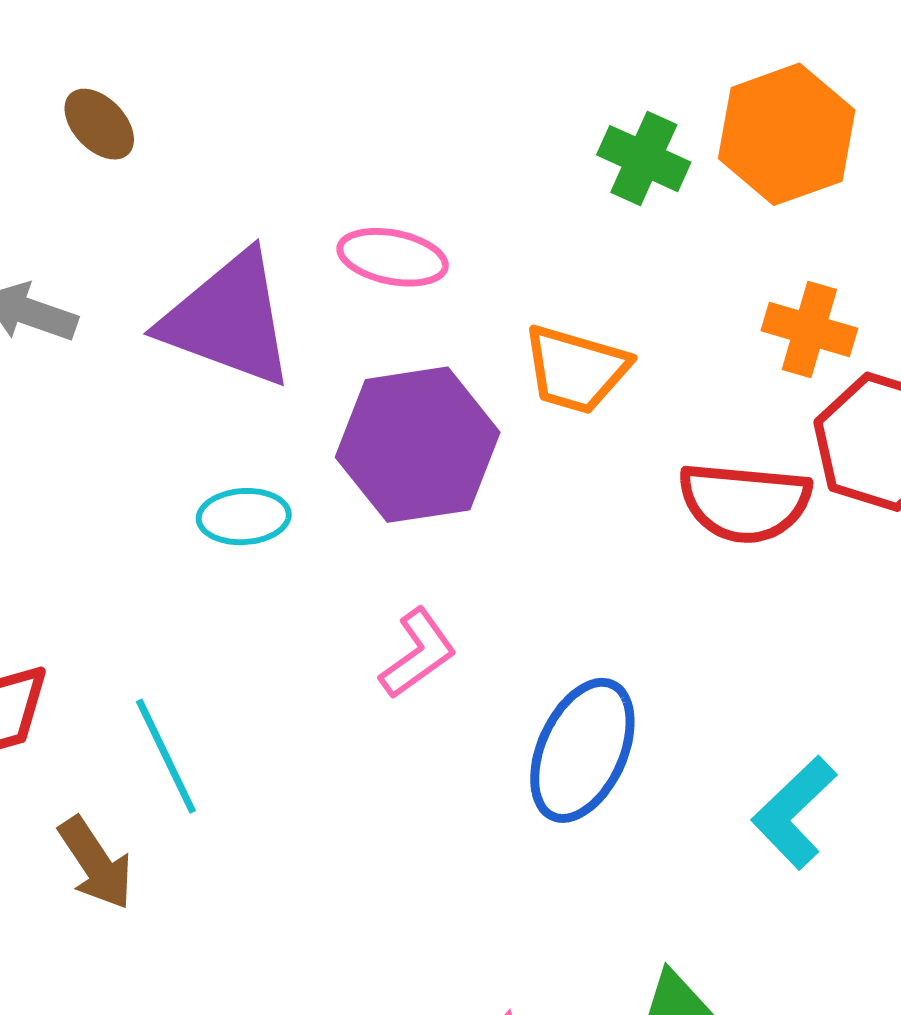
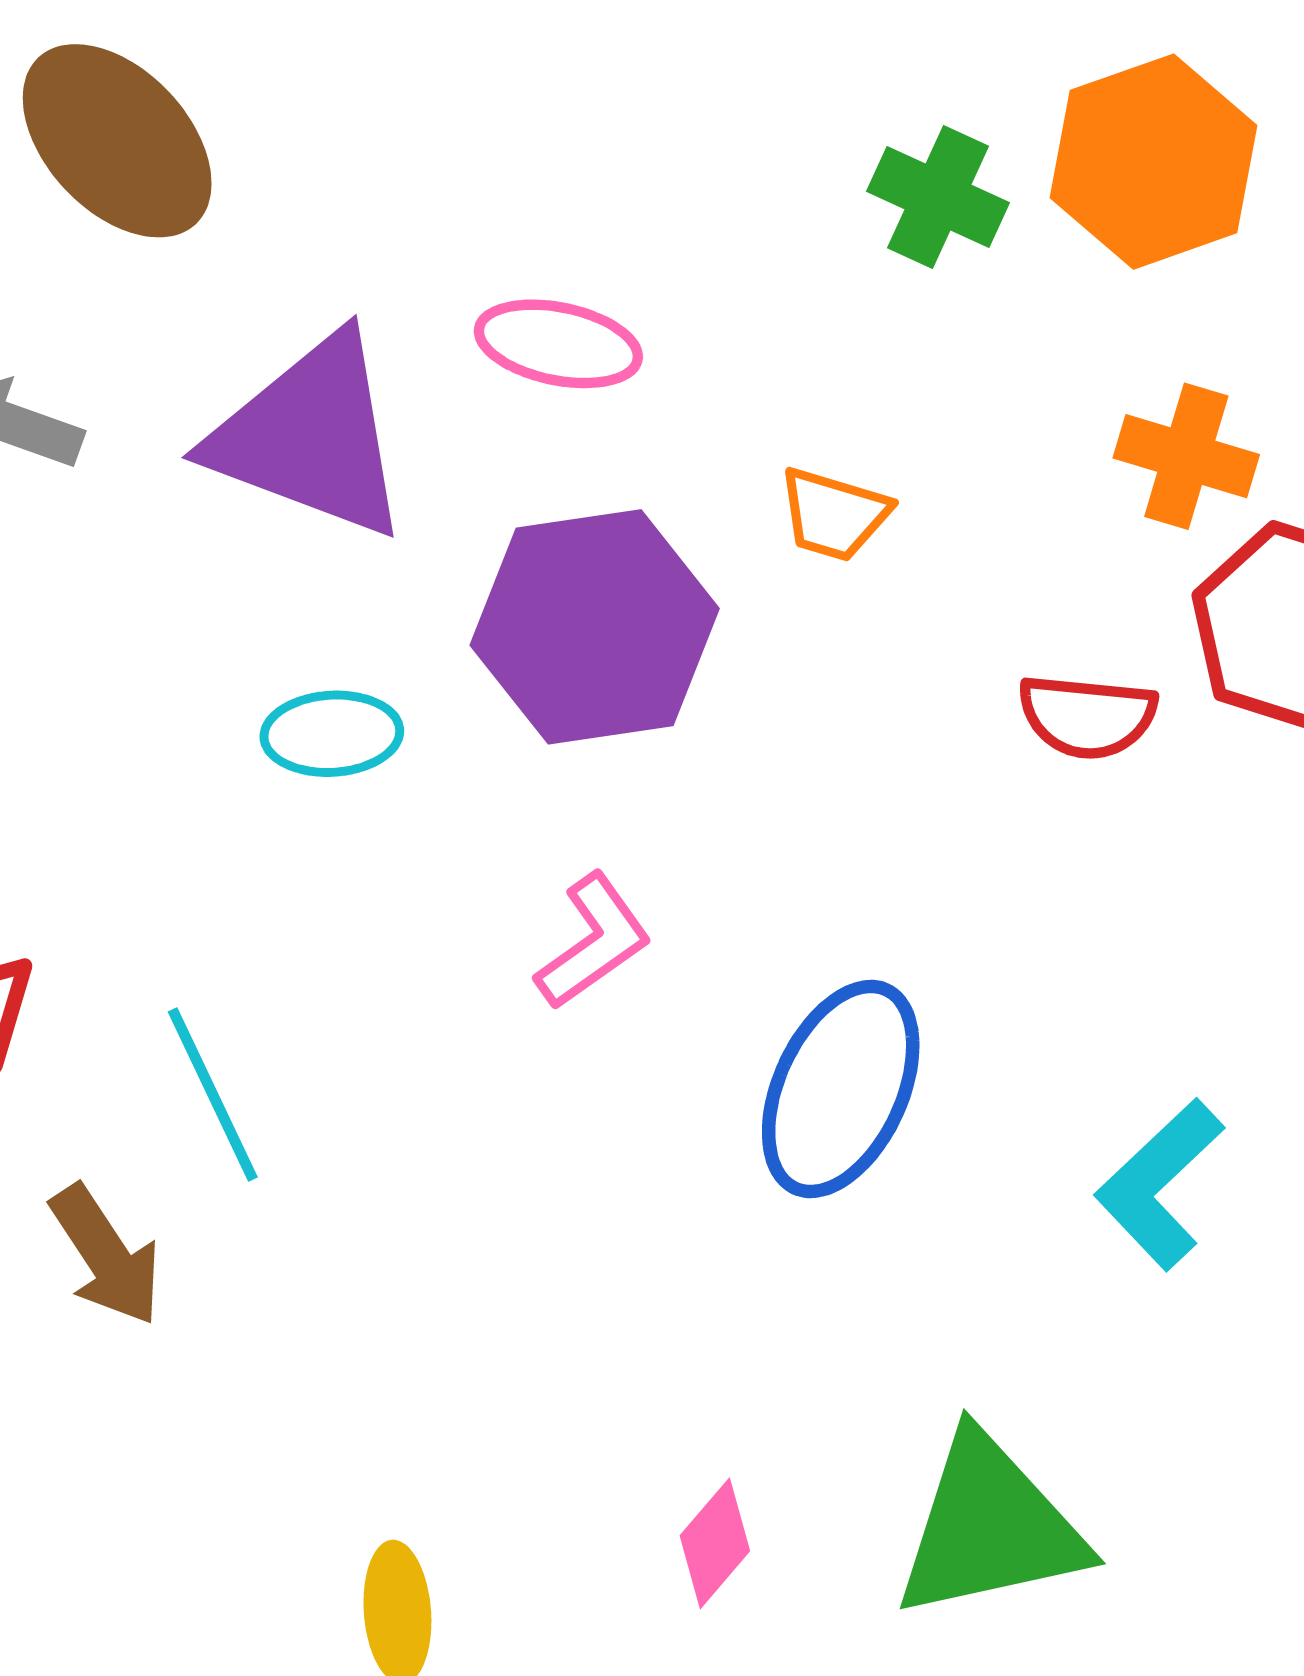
brown ellipse: (99, 124) -> (117, 141), size x1.8
orange trapezoid: (576, 369) -> (834, 514), size x0.7
red semicircle: (745, 502) -> (1087, 716), size x0.7

